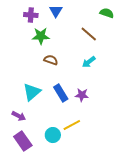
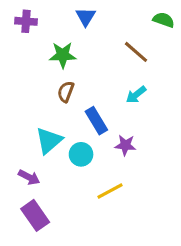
purple cross: (31, 15) -> (26, 21), moved
brown semicircle: (51, 60) -> (66, 92), moved, turned -88
blue rectangle: (61, 93) -> (96, 121), moved
cyan circle: (53, 135) -> (81, 154), moved

